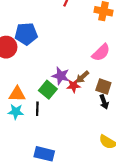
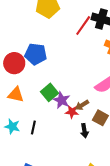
green square: (48, 90) -> (49, 92), moved
orange triangle: (17, 94) -> (16, 95), moved
black arrow: (104, 102) -> (84, 131), moved

